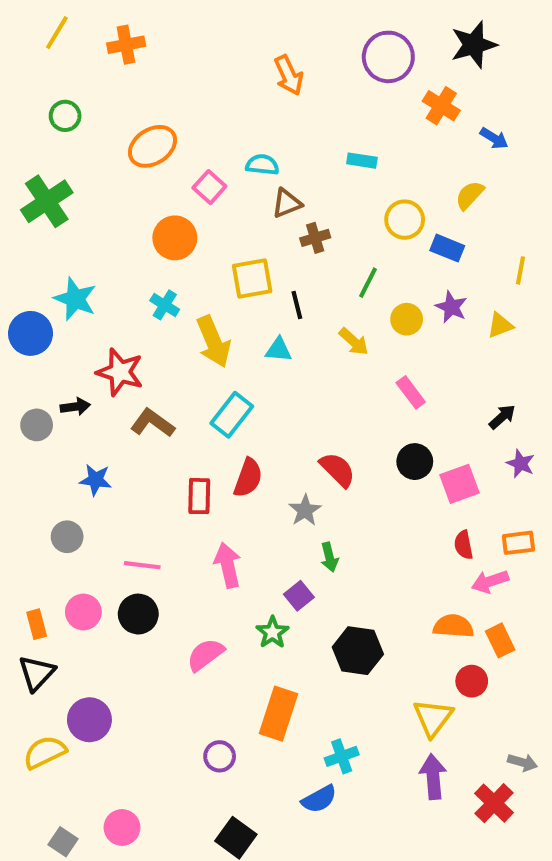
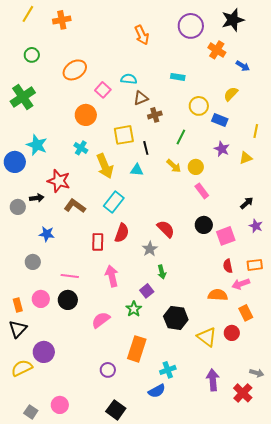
yellow circle: (407, 319) -> (196, 167), moved
orange semicircle: (453, 626) -> (218, 295), moved
yellow triangle: (433, 718) -> (207, 337), moved, turned -30

